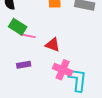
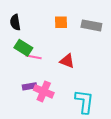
red triangle: (53, 45) -> (67, 61), moved
pink cross: (63, 70) -> (44, 91), moved

